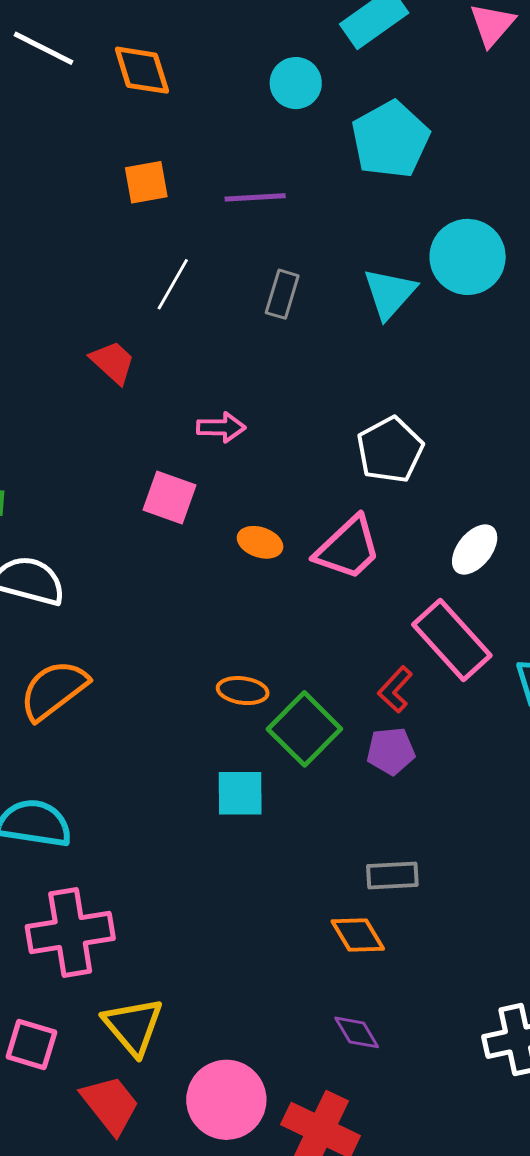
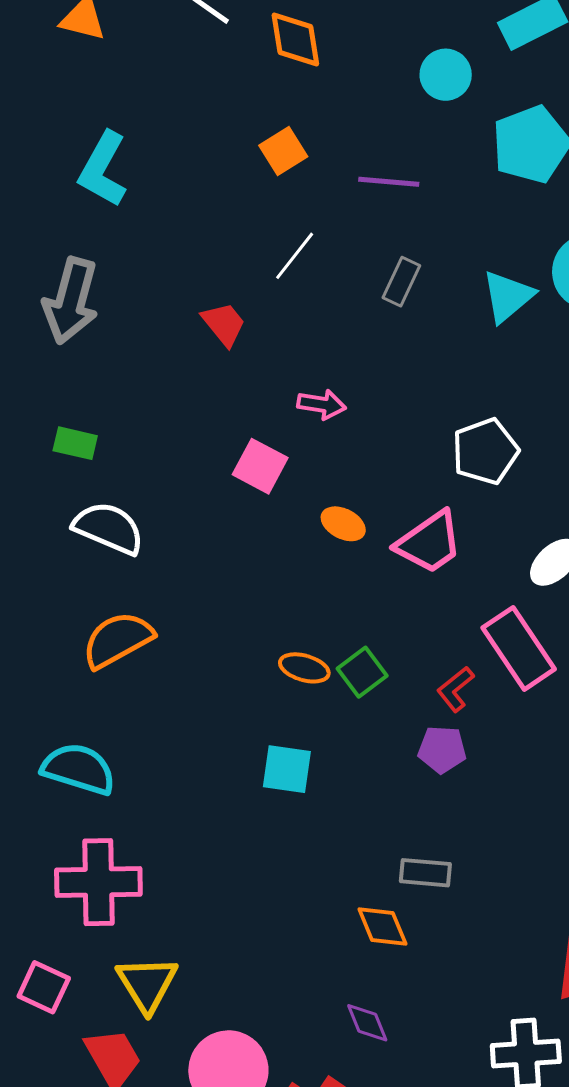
orange square: (146, 182) -> (283, 151), turned -30
green square: (304, 729) -> (362, 672), moved, size x0.7

